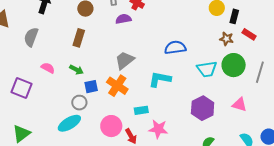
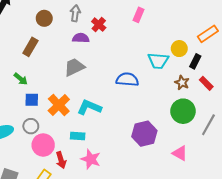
gray trapezoid: (125, 60) -> (74, 67), moved
cyan trapezoid: (207, 69) -> (158, 61), moved
cyan L-shape: (160, 79) -> (89, 107), moved
gray circle: (79, 103) -> (31, 126), moved
purple hexagon: (203, 108) -> (144, 134), moved

